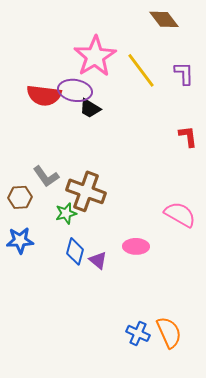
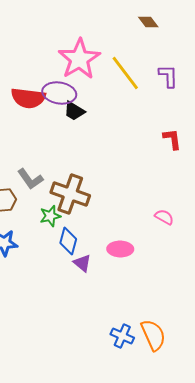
brown diamond: (164, 19) -> (148, 22), size x0.7
pink semicircle: (180, 214) -> (164, 217), size x0.6
blue diamond: (75, 251) -> (68, 241), moved

